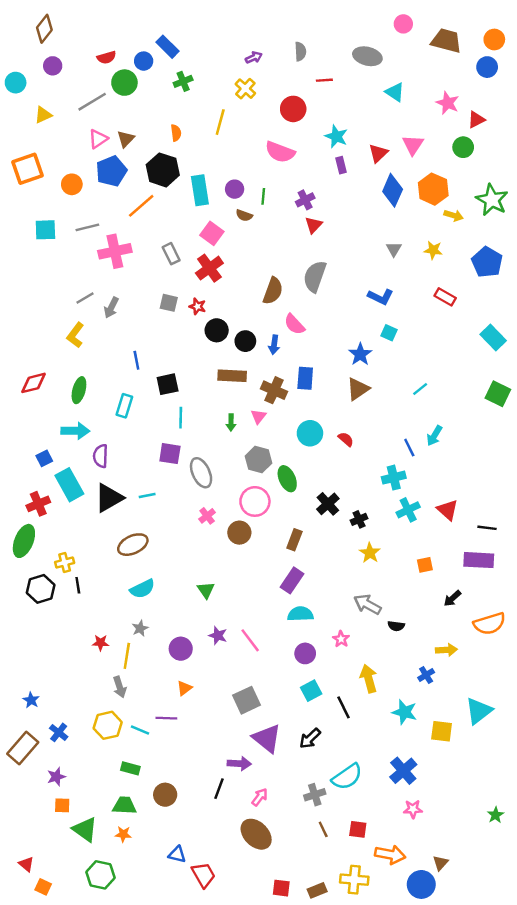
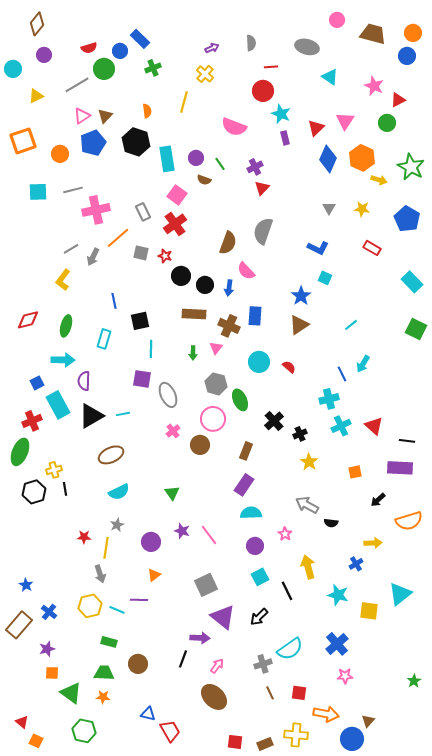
red circle: (293, 109) -> (263, 91), moved
green line: (263, 196) -> (220, 164), turned -40
orange line: (141, 206) -> (118, 238), moved

